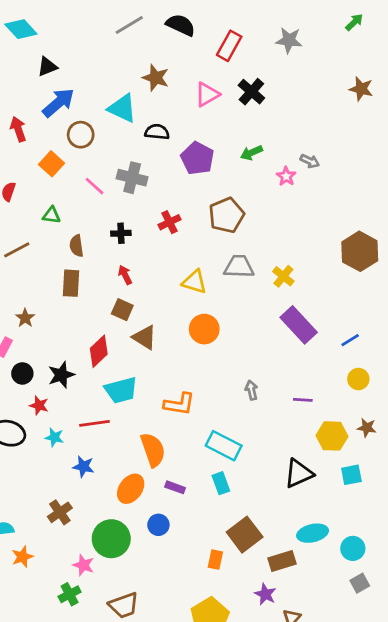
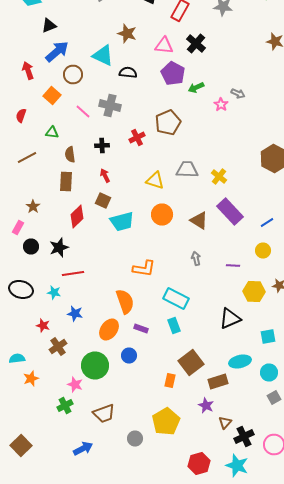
pink triangle: (207, 94) -> (164, 46), turned 36
purple pentagon: (197, 158) -> (173, 74), moved
brown pentagon: (226, 215) -> (168, 122), moved
brown triangle: (145, 337) -> (199, 220), moved
red diamond: (99, 351) -> (77, 216), moved
yellow circle: (358, 379) -> (263, 250), moved
cyan trapezoid: (121, 390) -> (122, 222), moved
red star: (39, 405) -> (43, 326), moved
red line: (95, 423) -> (73, 274), moved
cyan square: (351, 475) -> (268, 336), moved

